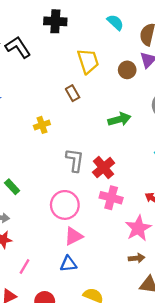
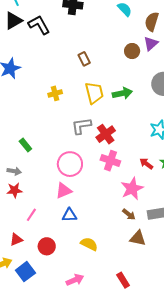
yellow trapezoid: (88, 61) -> (94, 93), moved
brown rectangle: (73, 93) -> (84, 59), moved
gray L-shape: (75, 160) -> (81, 126), turned -110
pink triangle: (73, 236) -> (64, 191), moved
brown arrow: (137, 258) -> (129, 214), turned 40

